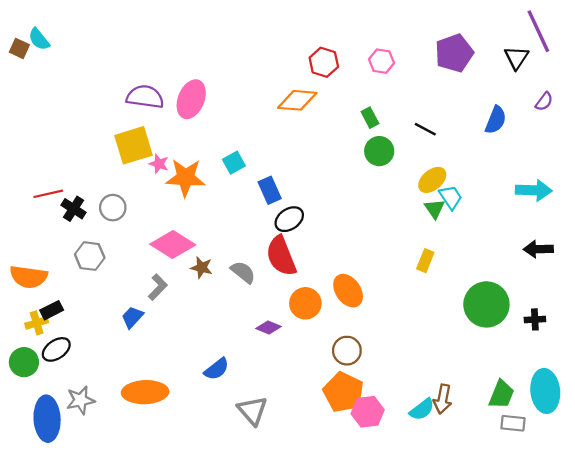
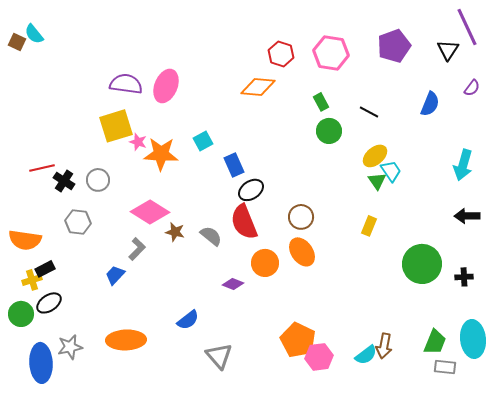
pink hexagon: (381, 61) -> (331, 53), size x1.6
cyan arrow: (534, 190) -> (463, 165), turned 104
brown circle: (347, 351) -> (301, 217), moved

